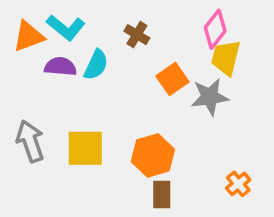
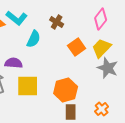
yellow trapezoid: (226, 58) -> (102, 48), moved, turned 30
purple semicircle: (60, 67) -> (14, 63), moved
gray star: (210, 97) -> (108, 68), moved, turned 30
orange cross: (238, 184) -> (102, 109), moved

